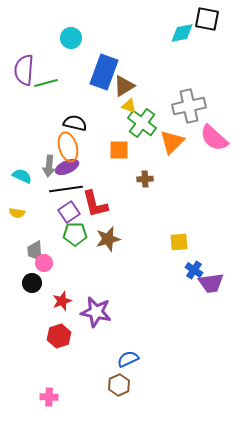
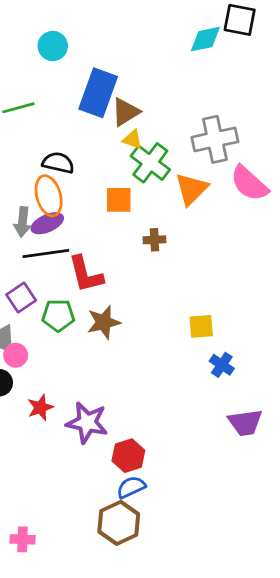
purple square: (69, 212) -> (21, 297), moved
purple trapezoid: (211, 283) -> (245, 423), moved
red hexagon: (59, 336) -> (128, 456), moved
brown hexagon: (119, 385) -> (119, 523), size x1.4

